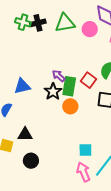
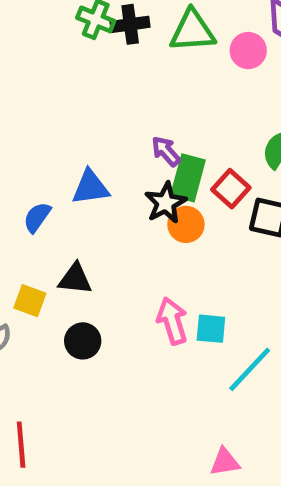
red square: (88, 80) -> (231, 189), moved
blue triangle: (22, 86) -> (90, 187), moved
black star: (53, 92) -> (166, 203), moved
pink arrow: (83, 172) -> (172, 321), moved

